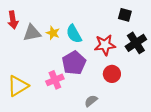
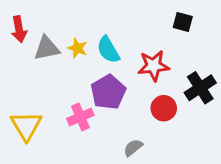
black cross: (136, 43) -> (200, 88), moved
yellow triangle: (18, 86) -> (26, 126), turned -30

